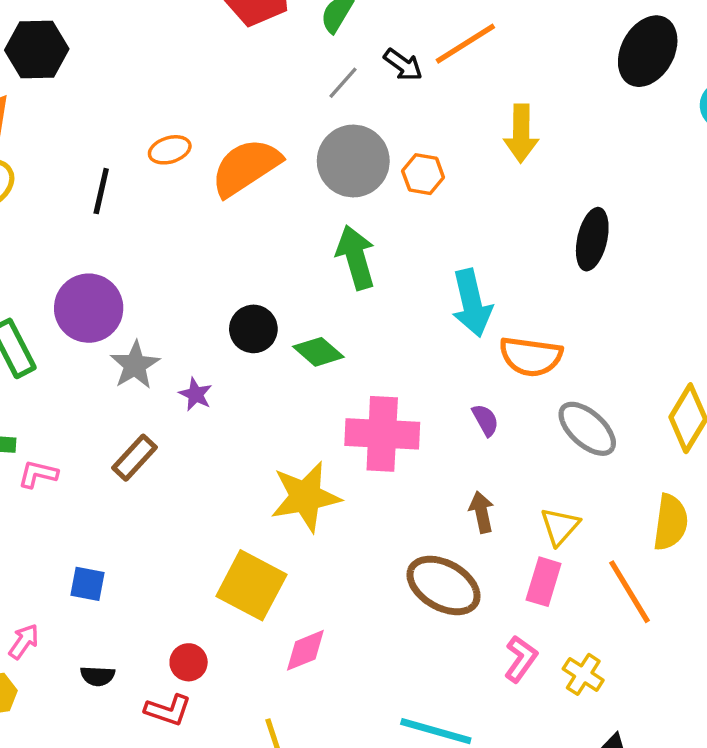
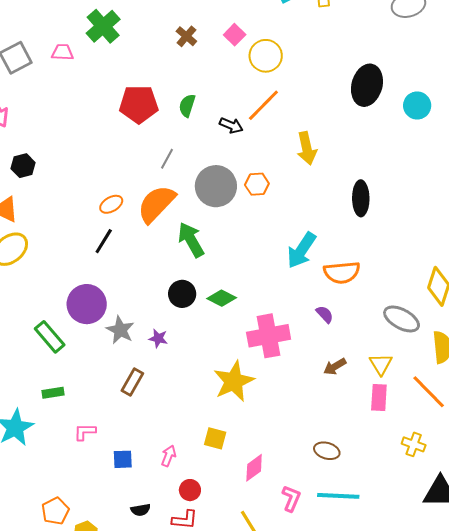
black hexagon: (37, 50) -> (23, 166), size x0.7
gray line: (343, 83) -> (167, 159), moved
black line: (101, 191) -> (104, 241), moved, turned 32
green arrow: (356, 257) -> (191, 240), moved
cyan arrow: (472, 303) -> (301, 250), turned 60
gray ellipse: (587, 429) -> (402, 319), moved
pink L-shape: (38, 474) -> (85, 432), moved
brown arrow: (482, 512) -> (335, 367), turned -95
yellow square: (251, 585) -> (215, 438), size x0.6
brown ellipse: (444, 585) -> (327, 451), moved, size x0.6
pink arrow: (24, 641) -> (169, 456), moved
pink L-shape: (521, 659) -> (291, 498), moved

